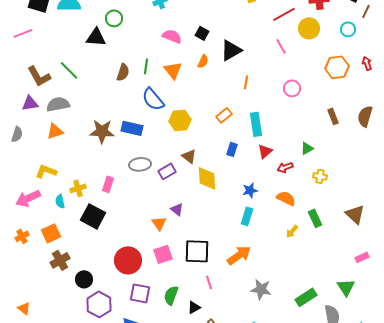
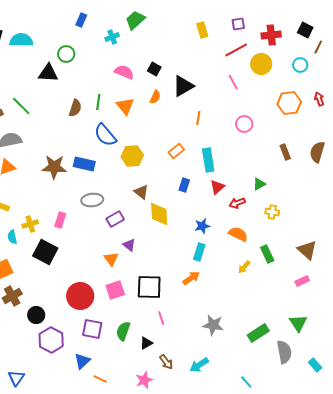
purple rectangle: (167, 171) -> (115, 219), moved
orange arrow: (239, 255) -> (191, 278), moved, size x0.7
pink rectangle: (362, 257) -> (302, 281), moved

